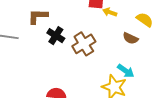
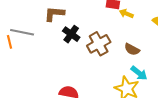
brown semicircle: (130, 38) -> (132, 49), moved

